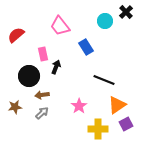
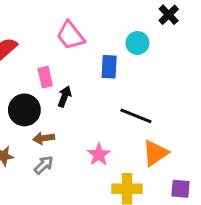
cyan circle: (105, 21) -> (137, 43), moved
blue rectangle: (86, 47) -> (109, 67), turned 35
purple square: (126, 124) -> (181, 189), moved, turned 32

